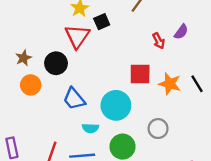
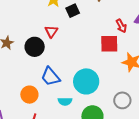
red triangle: (77, 36) -> (51, 31), moved, size x0.6
red square: (140, 74) -> (109, 44), moved
orange circle: (31, 85) -> (29, 95), moved

